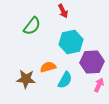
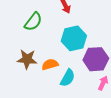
brown star: (26, 79) -> (27, 59), moved

